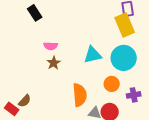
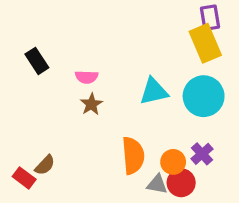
black rectangle: (35, 13) -> (37, 61), moved
orange circle: (112, 84) -> (173, 162), moved
purple cross: (134, 95) -> (202, 154), moved, turned -32

